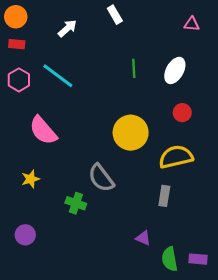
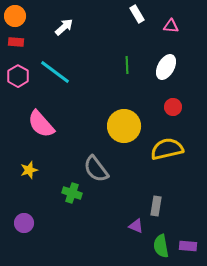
white rectangle: (115, 15) -> (137, 14), moved
pink triangle: (192, 24) -> (171, 26), moved
gray rectangle: (164, 196) -> (156, 206), moved

